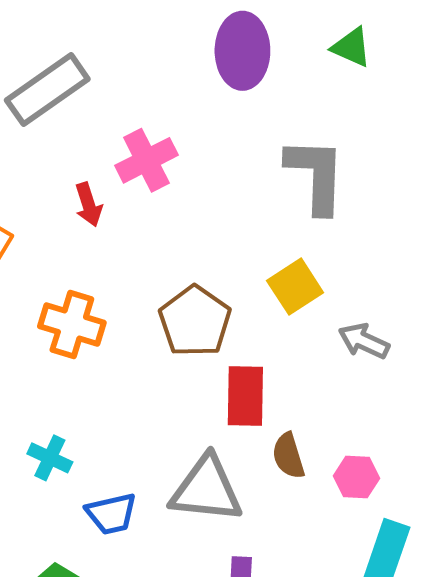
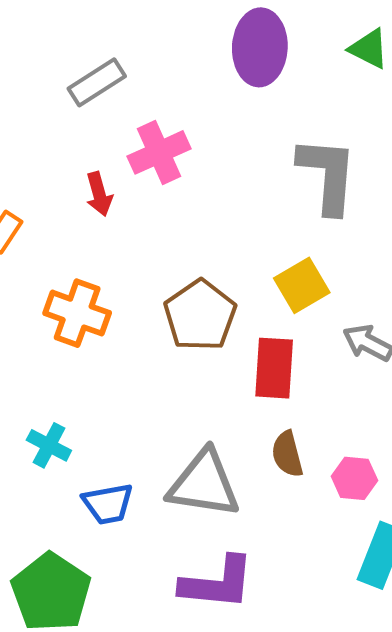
gray rectangle: (47, 90) -> (97, 82), moved, size x0.7
red rectangle: (245, 396) -> (274, 368), moved

